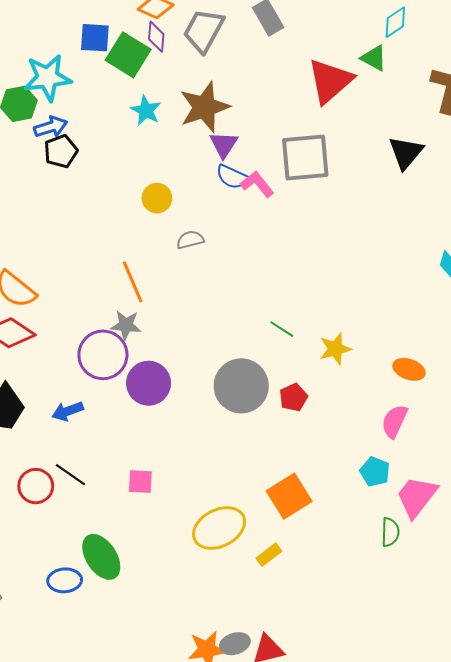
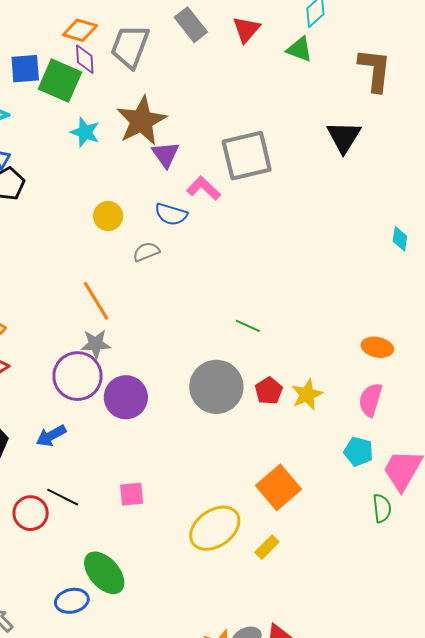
red triangle: (330, 81) -> (246, 29), moved, size x0.6
blue semicircle: (232, 177) -> (171, 214), moved
yellow star: (335, 349) -> (307, 394), moved

